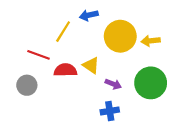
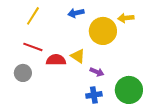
yellow line: (63, 32) -> (33, 16), moved
yellow arrow: (151, 41) -> (126, 18), moved
green circle: (151, 83) -> (129, 90), moved

